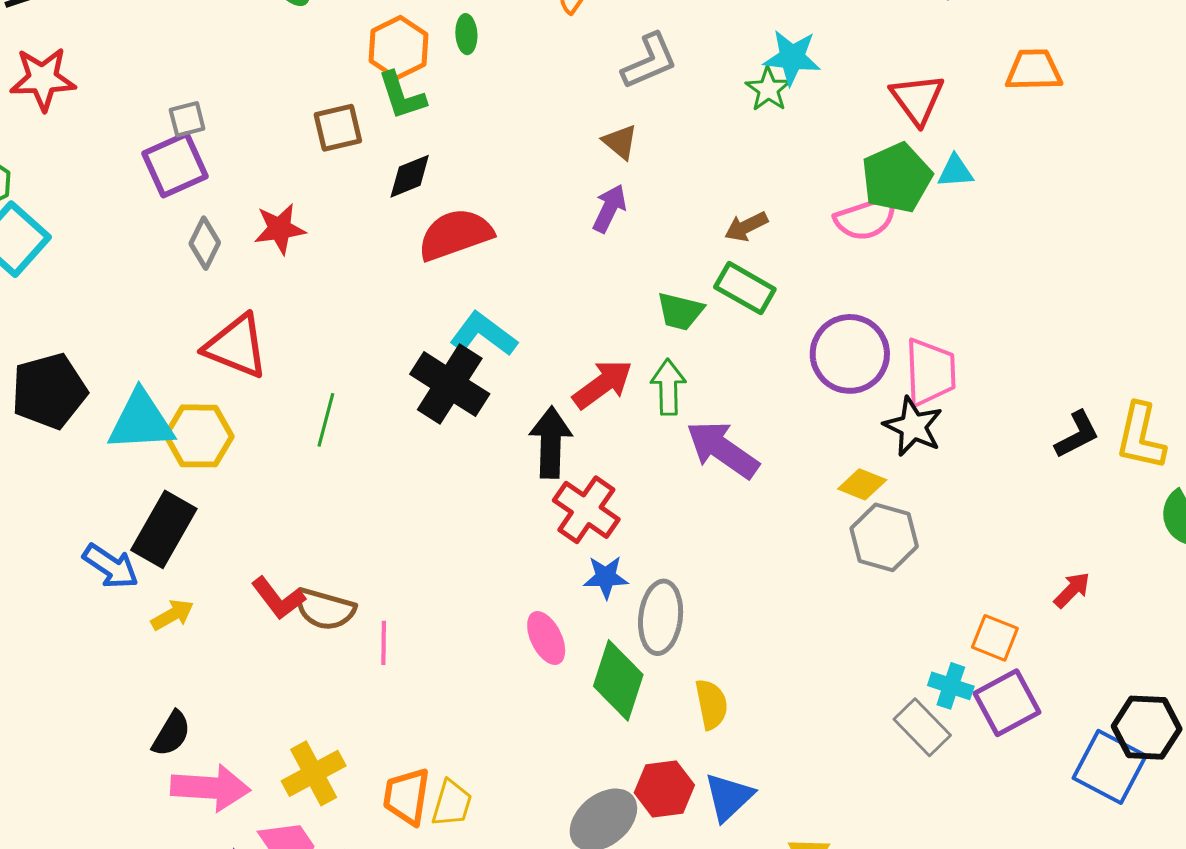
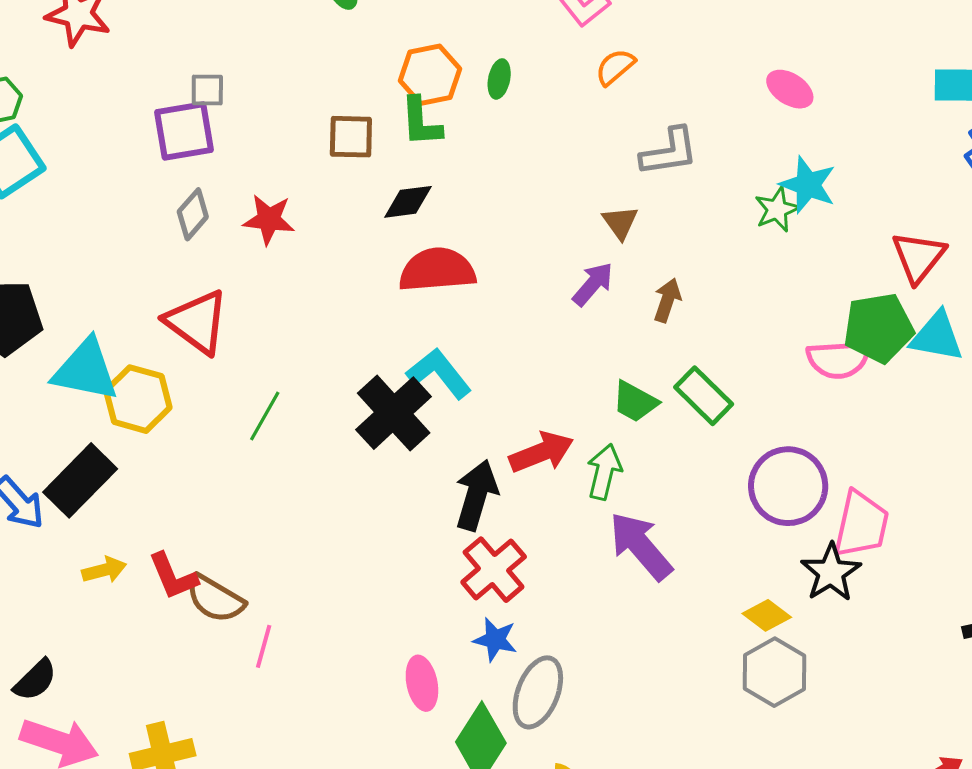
cyan triangle: (955, 171) -> (937, 337), size x1.5
brown arrow: (746, 227) -> (667, 300), moved, turned 120
yellow arrow: (172, 615) -> (104, 570), moved

